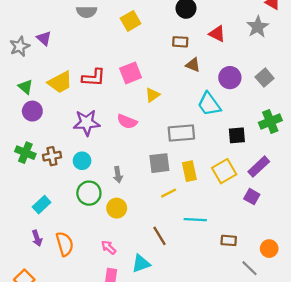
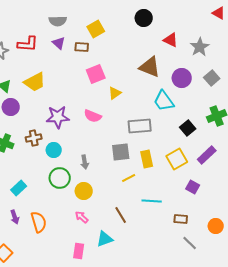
gray star: (258, 27) -> (200, 47), moved
purple triangle: (44, 38) -> (59, 43), moved
brown rectangle: (180, 42) -> (82, 47), moved
brown triangle: (193, 65) -> (150, 67), size x1.6
red L-shape: (94, 78) -> (28, 44), moved
black square: (237, 135) -> (188, 128), turned -35
brown cross: (52, 156) -> (34, 138), moved
purple square: (252, 197) -> (193, 187), moved
pink arrow: (109, 247) -> (82, 217), moved
gray line: (250, 268) -> (190, 243), moved

